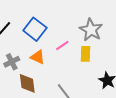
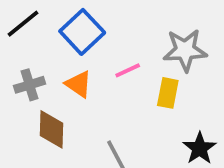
gray star: (91, 30) -> (185, 50), turned 30

